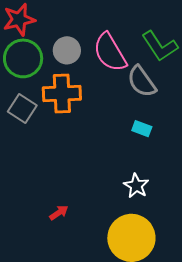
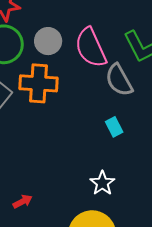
cyan rectangle: (142, 129) -> (114, 127), turned 36

